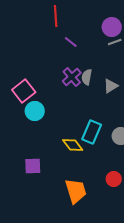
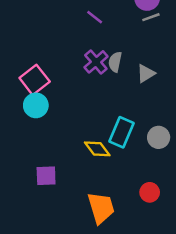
cyan circle: (35, 111) -> (36, 105), moved

